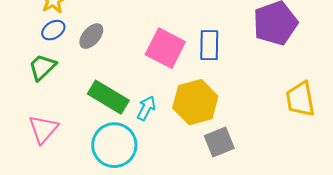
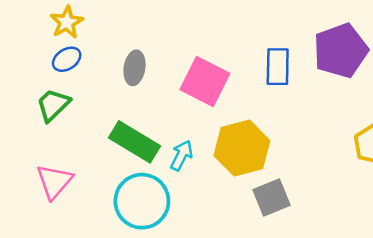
gray ellipse: (91, 36) -> (135, 68), moved, turned -32
blue rectangle: (209, 45) -> (278, 67), moved

